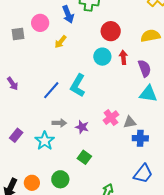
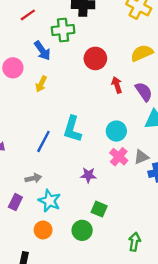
cyan circle: (102, 57) -> (116, 131), moved
gray arrow: (59, 123) -> (33, 178), moved
green circle: (60, 179) -> (82, 230), moved
orange circle: (32, 183) -> (43, 230), moved

